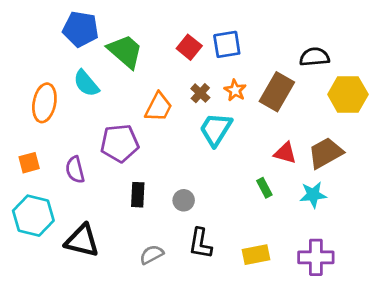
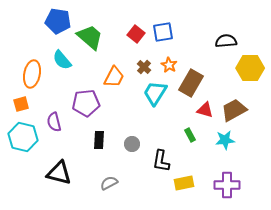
brown rectangle: (277, 92) -> (191, 83), moved
orange square: (29, 163) -> (21, 104), moved
cyan hexagon: (33, 216) -> (23, 137), moved
black L-shape: (200, 243) -> (161, 161), moved

